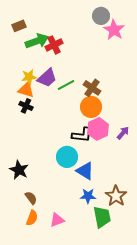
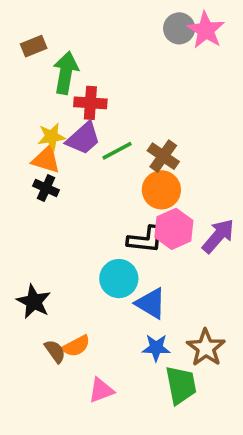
pink star: (114, 30) -> (206, 30), moved
green arrow: (37, 41) -> (66, 73), turned -60
red cross: (54, 45) -> (90, 103), moved, turned 30
purple arrow: (123, 133) -> (218, 236), size x1.5
orange semicircle: (32, 218) -> (76, 346), moved, turned 42

